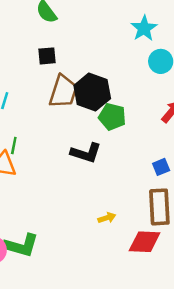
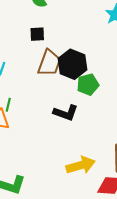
green pentagon: (112, 117) -> (88, 84), turned -30
yellow arrow: (107, 218) -> (81, 165), size x2.0

